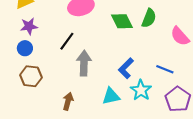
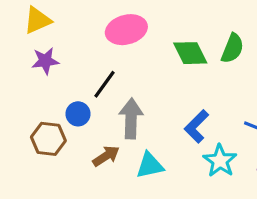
blue circle: (25, 48) -> (78, 114), moved
cyan triangle: (111, 96) -> (150, 165), moved
brown arrow: (68, 101) -> (106, 156), moved, turned 42

